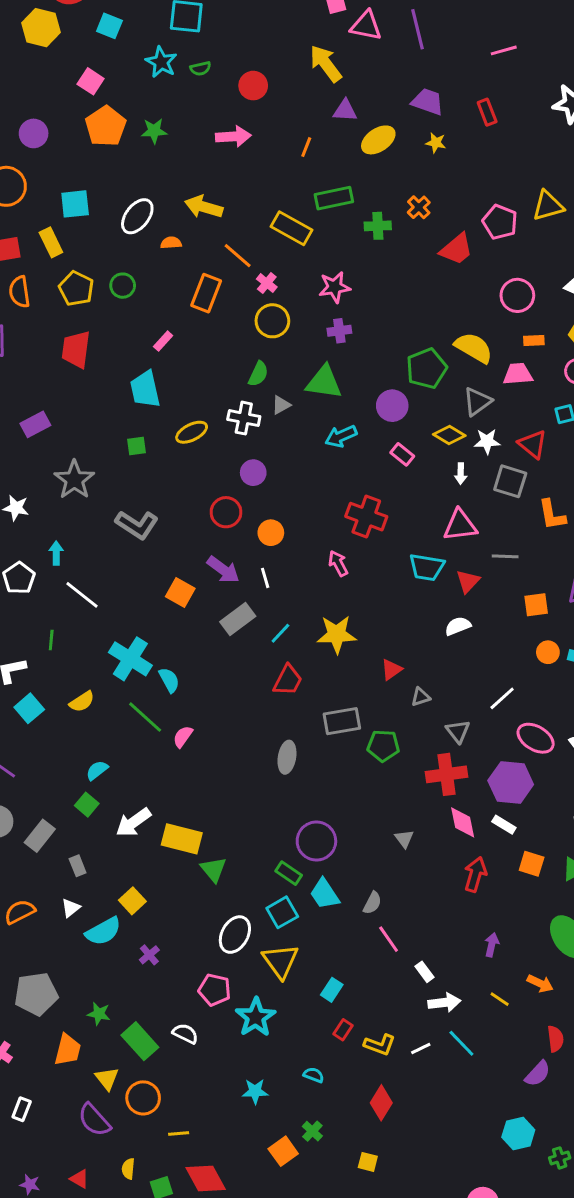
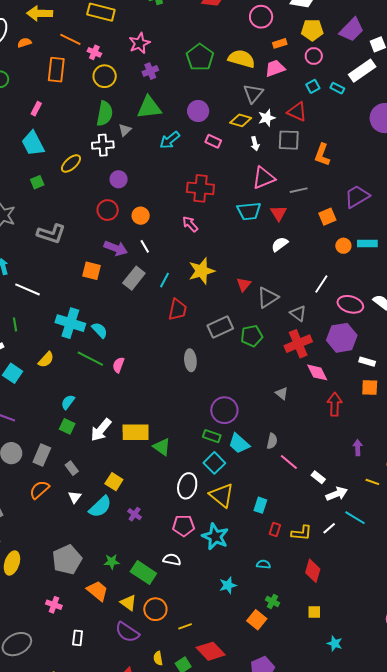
green pentagon: (427, 368) -> (200, 57), moved
green semicircle: (258, 374) -> (105, 114), size x1.4
orange L-shape: (552, 515) -> (322, 155), turned 45
gray triangle: (421, 697) -> (268, 297), size x1.6
white rectangle: (504, 825) -> (367, 362), moved
orange semicircle: (20, 912) -> (39, 490), moved
orange trapezoid: (68, 1050) -> (97, 591), turned -50

